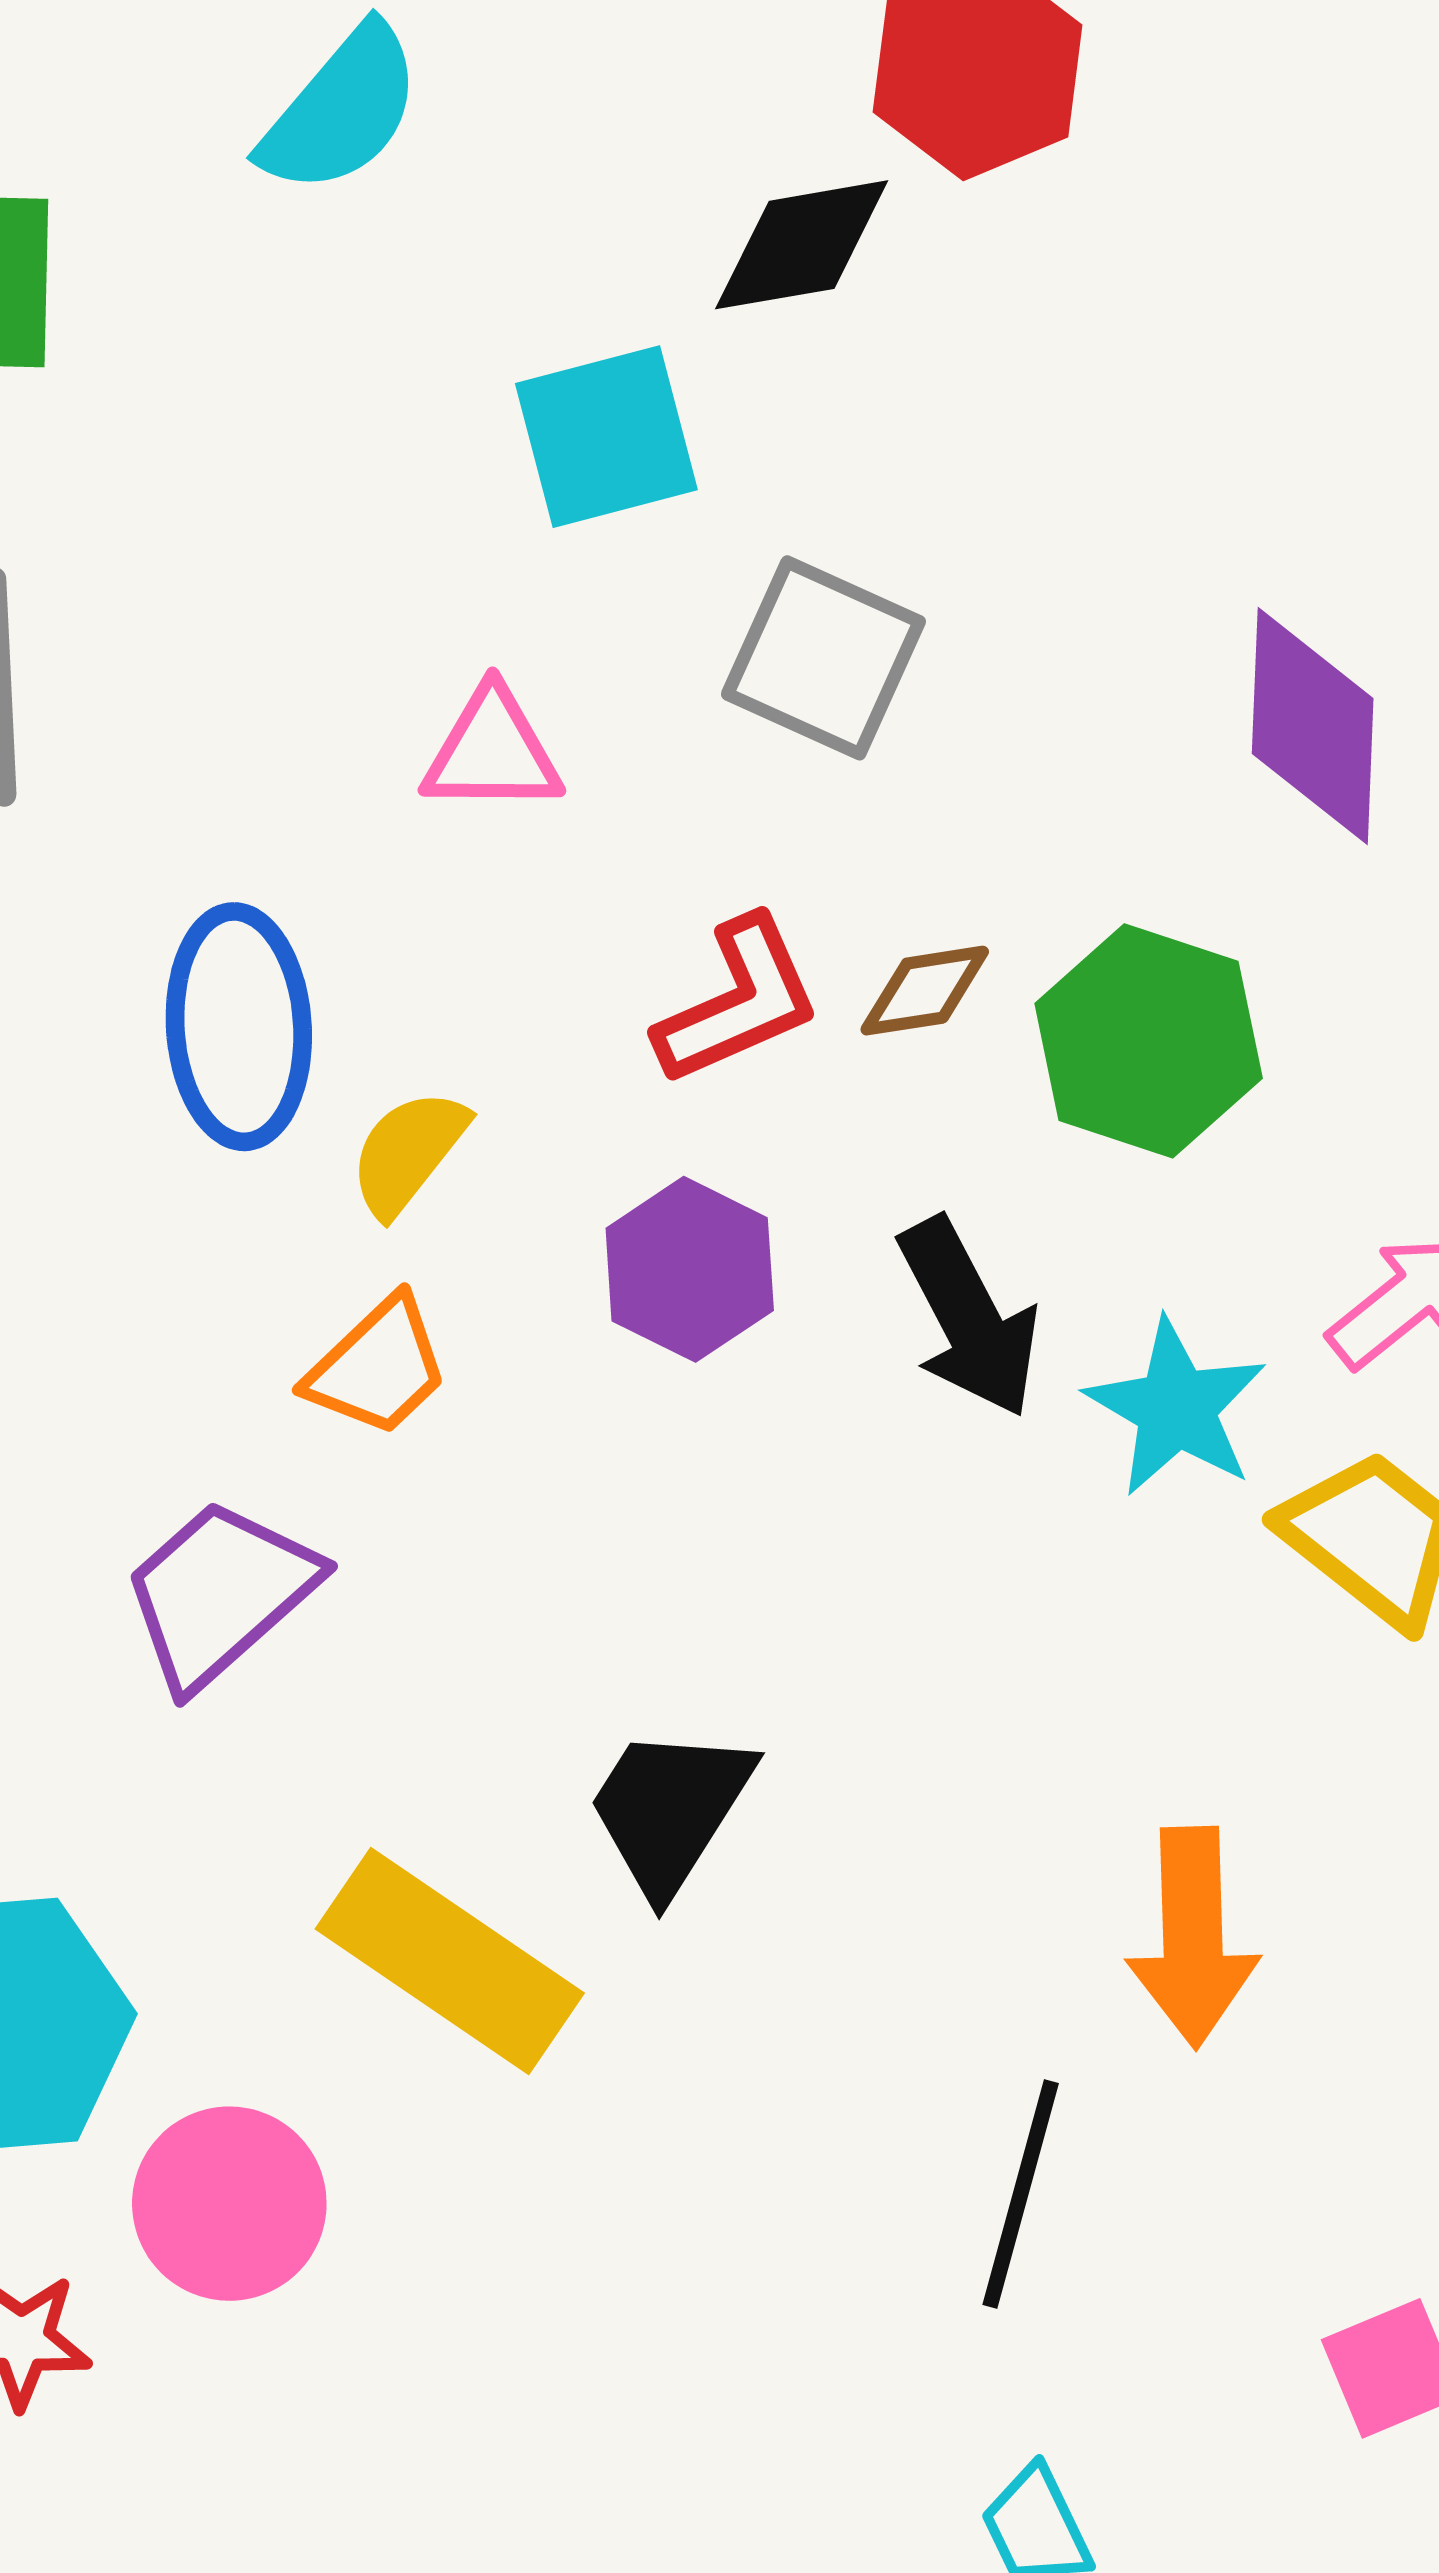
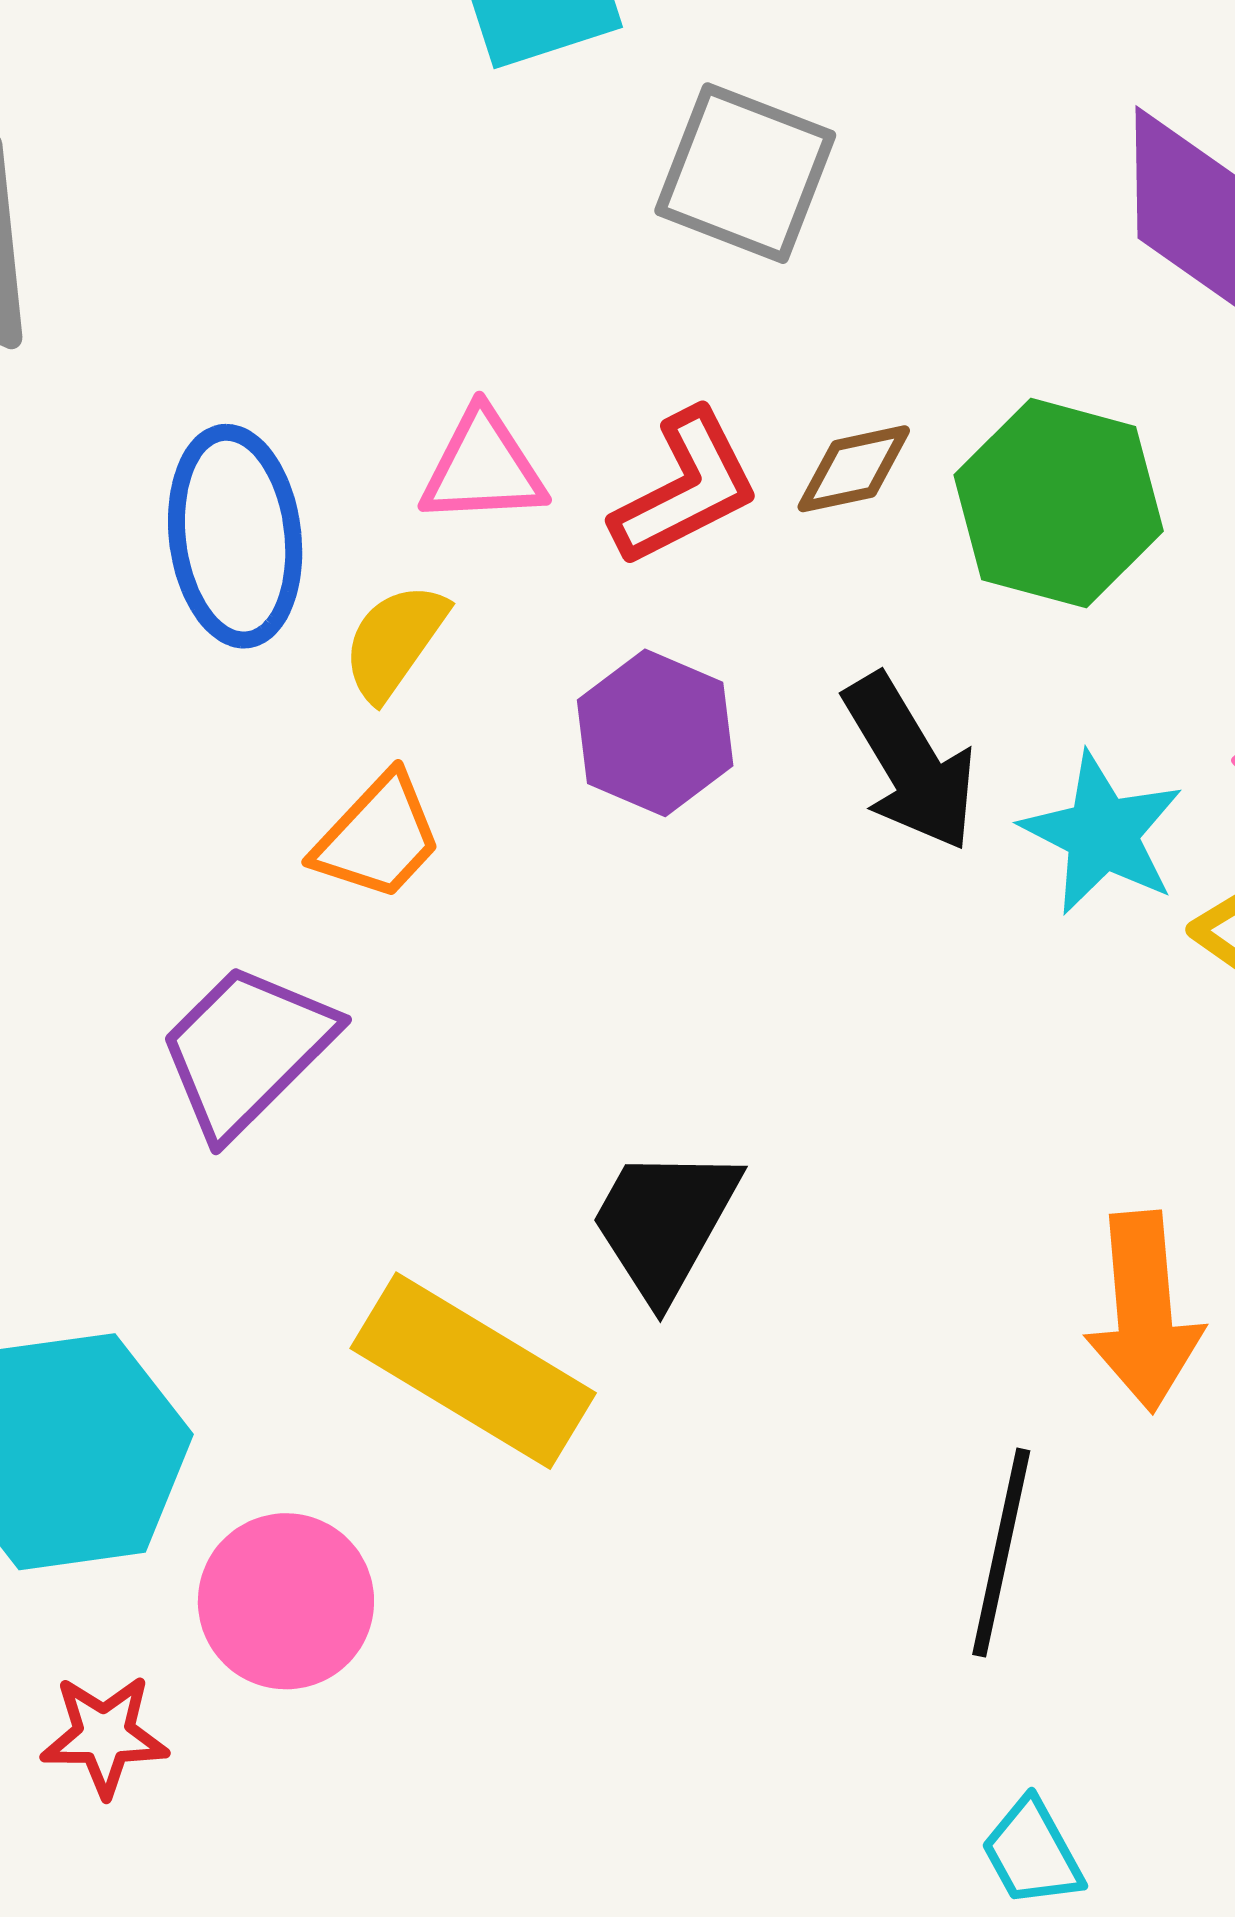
pink triangle: (492, 751) -> (483, 468), moved

